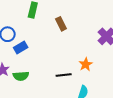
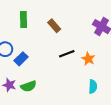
black line: (64, 75) -> (67, 54), moved

